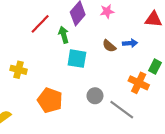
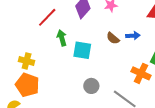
green arrow: (64, 35) -> (62, 38), moved
gray circle: (95, 96) -> (91, 86), moved
orange pentagon: (50, 100) -> (27, 85), moved

